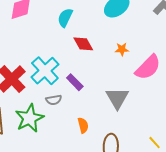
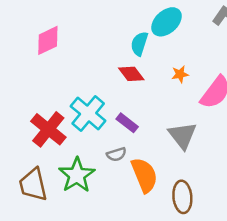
cyan semicircle: (65, 18) -> (139, 44), moved
gray semicircle: (54, 100) -> (116, 154), moved
orange semicircle: (83, 125) -> (144, 175), size x1.8

